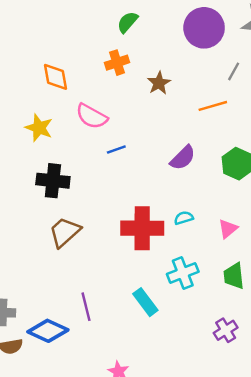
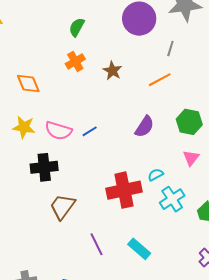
pink semicircle: (92, 116) -> (58, 131), moved
pink triangle: (228, 229) -> (191, 158), moved
cyan cross: (183, 273) -> (172, 199), moved
purple line: (86, 307) -> (97, 244), moved

